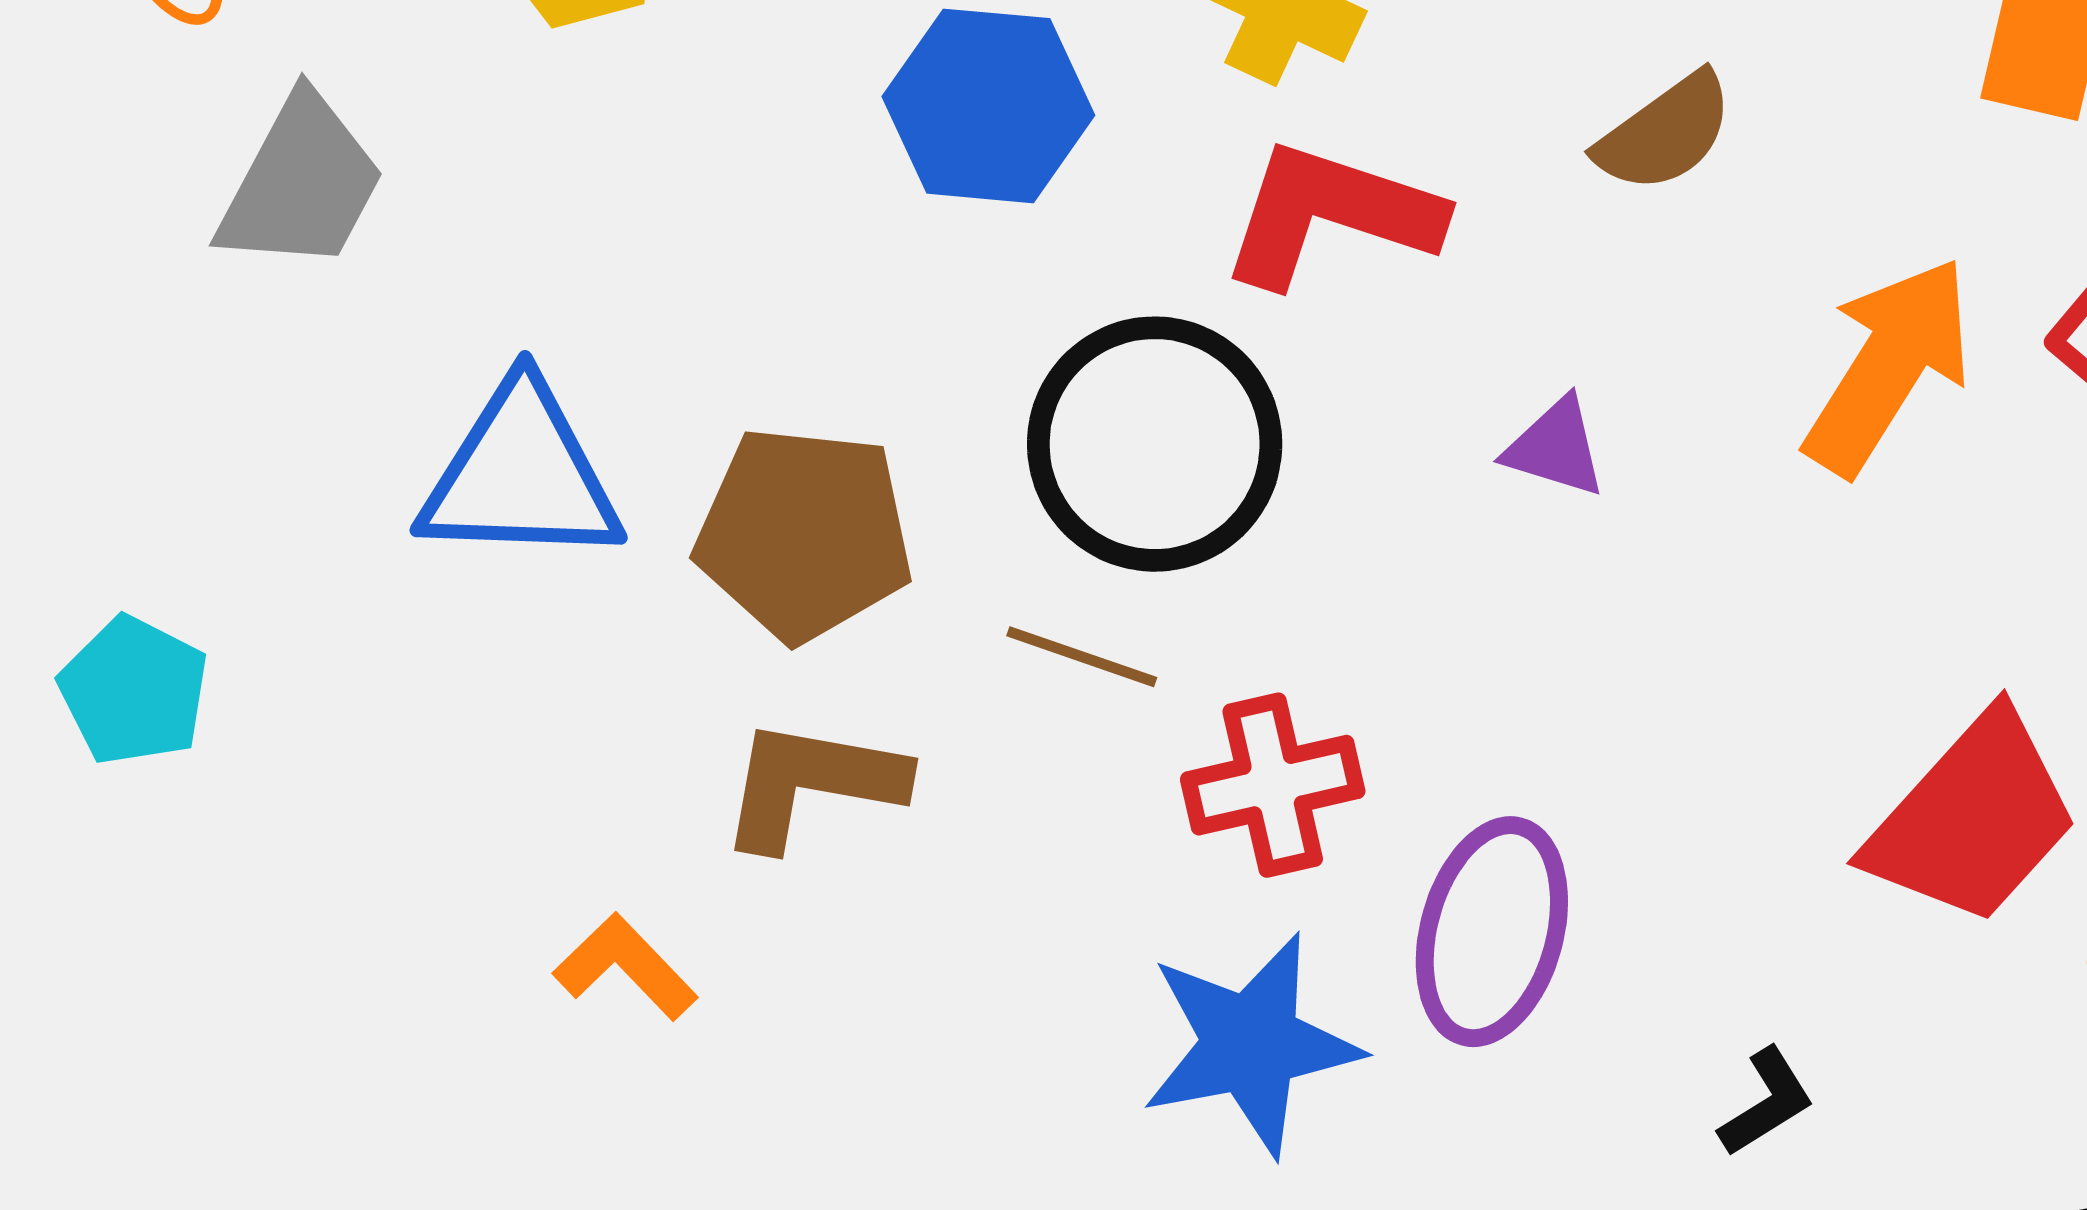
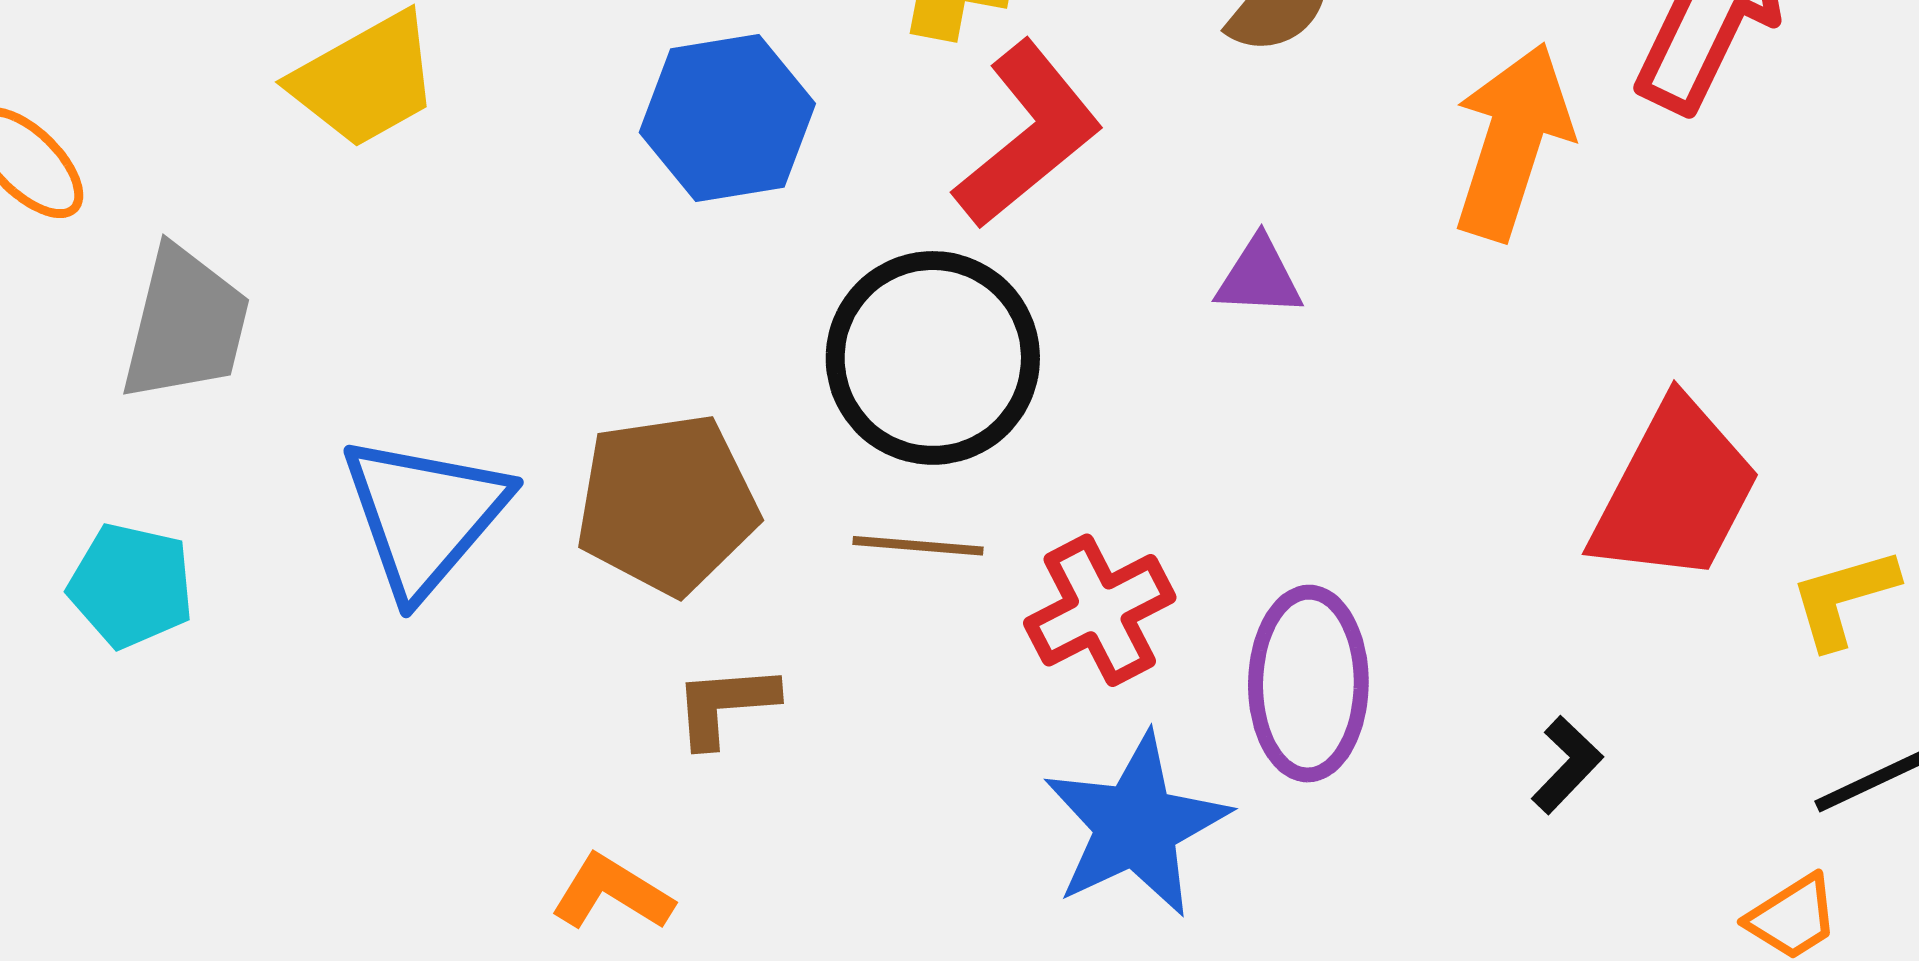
red L-shape: (1331, 214) -> (1028, 135), turned 137
blue triangle: (521, 475) -> (425, 515), turned -37
cyan pentagon: (134, 691) -> (131, 586), moved
brown L-shape: (812, 784) -> (725, 705), size x0.7

